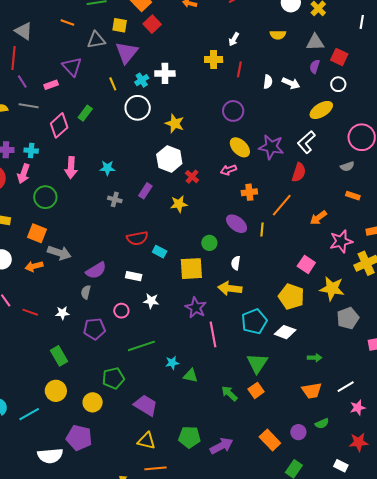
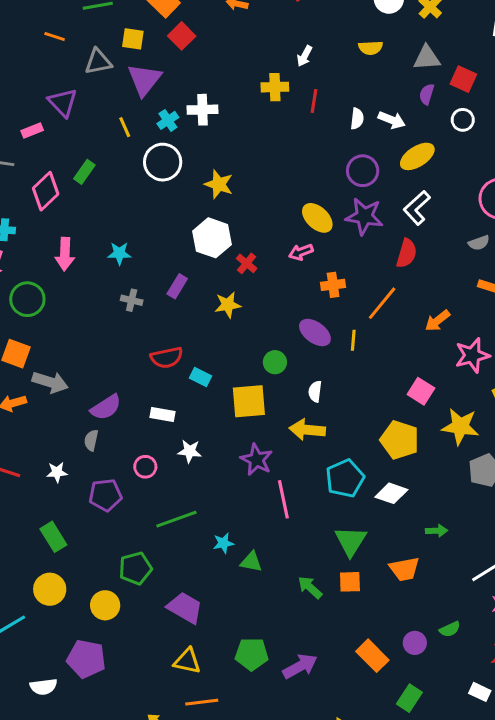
yellow ellipse: (321, 110) -> (417, 156), moved
purple circle: (233, 111) -> (363, 171), moved
orange square: (256, 390) -> (350, 582), turned 35
orange trapezoid: (312, 391) -> (404, 569), moved
white semicircle: (50, 456) -> (43, 687), size x0.7

